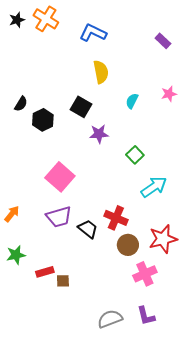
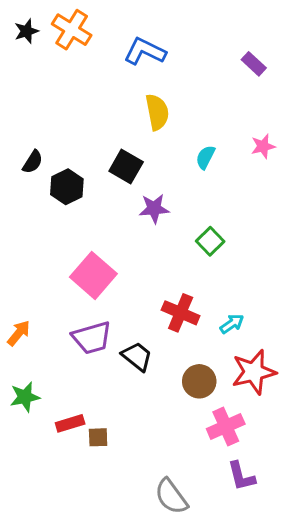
cyan arrow: (154, 187) -> (232, 324), moved, size x0.6
red cross: (116, 218) -> (181, 313), moved
purple L-shape: (146, 316) -> (241, 476), moved
gray semicircle: (110, 319) -> (171, 496), turned -105

